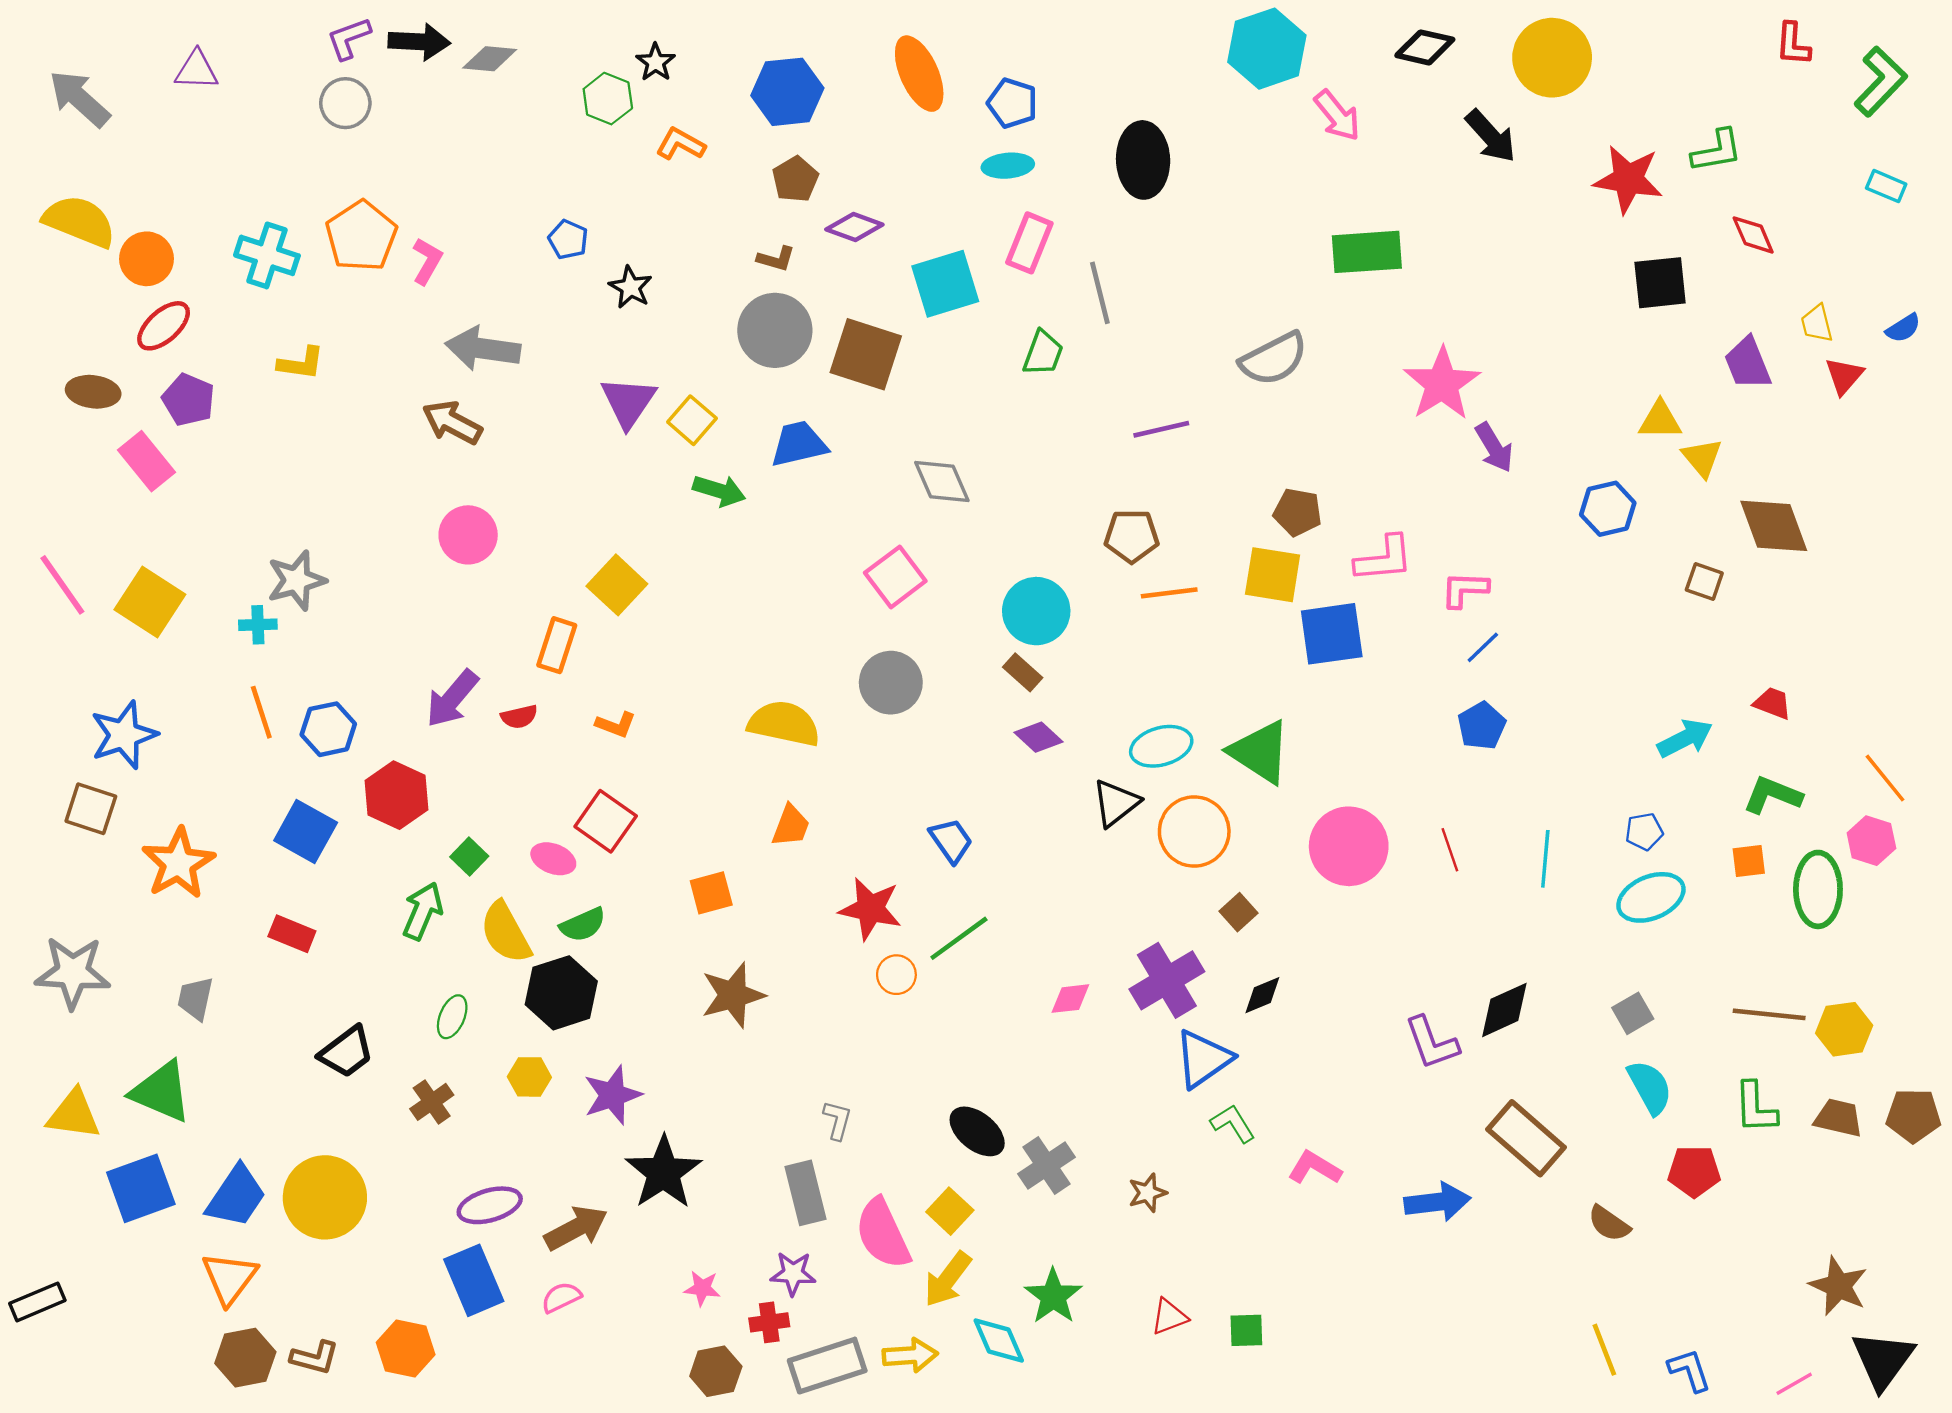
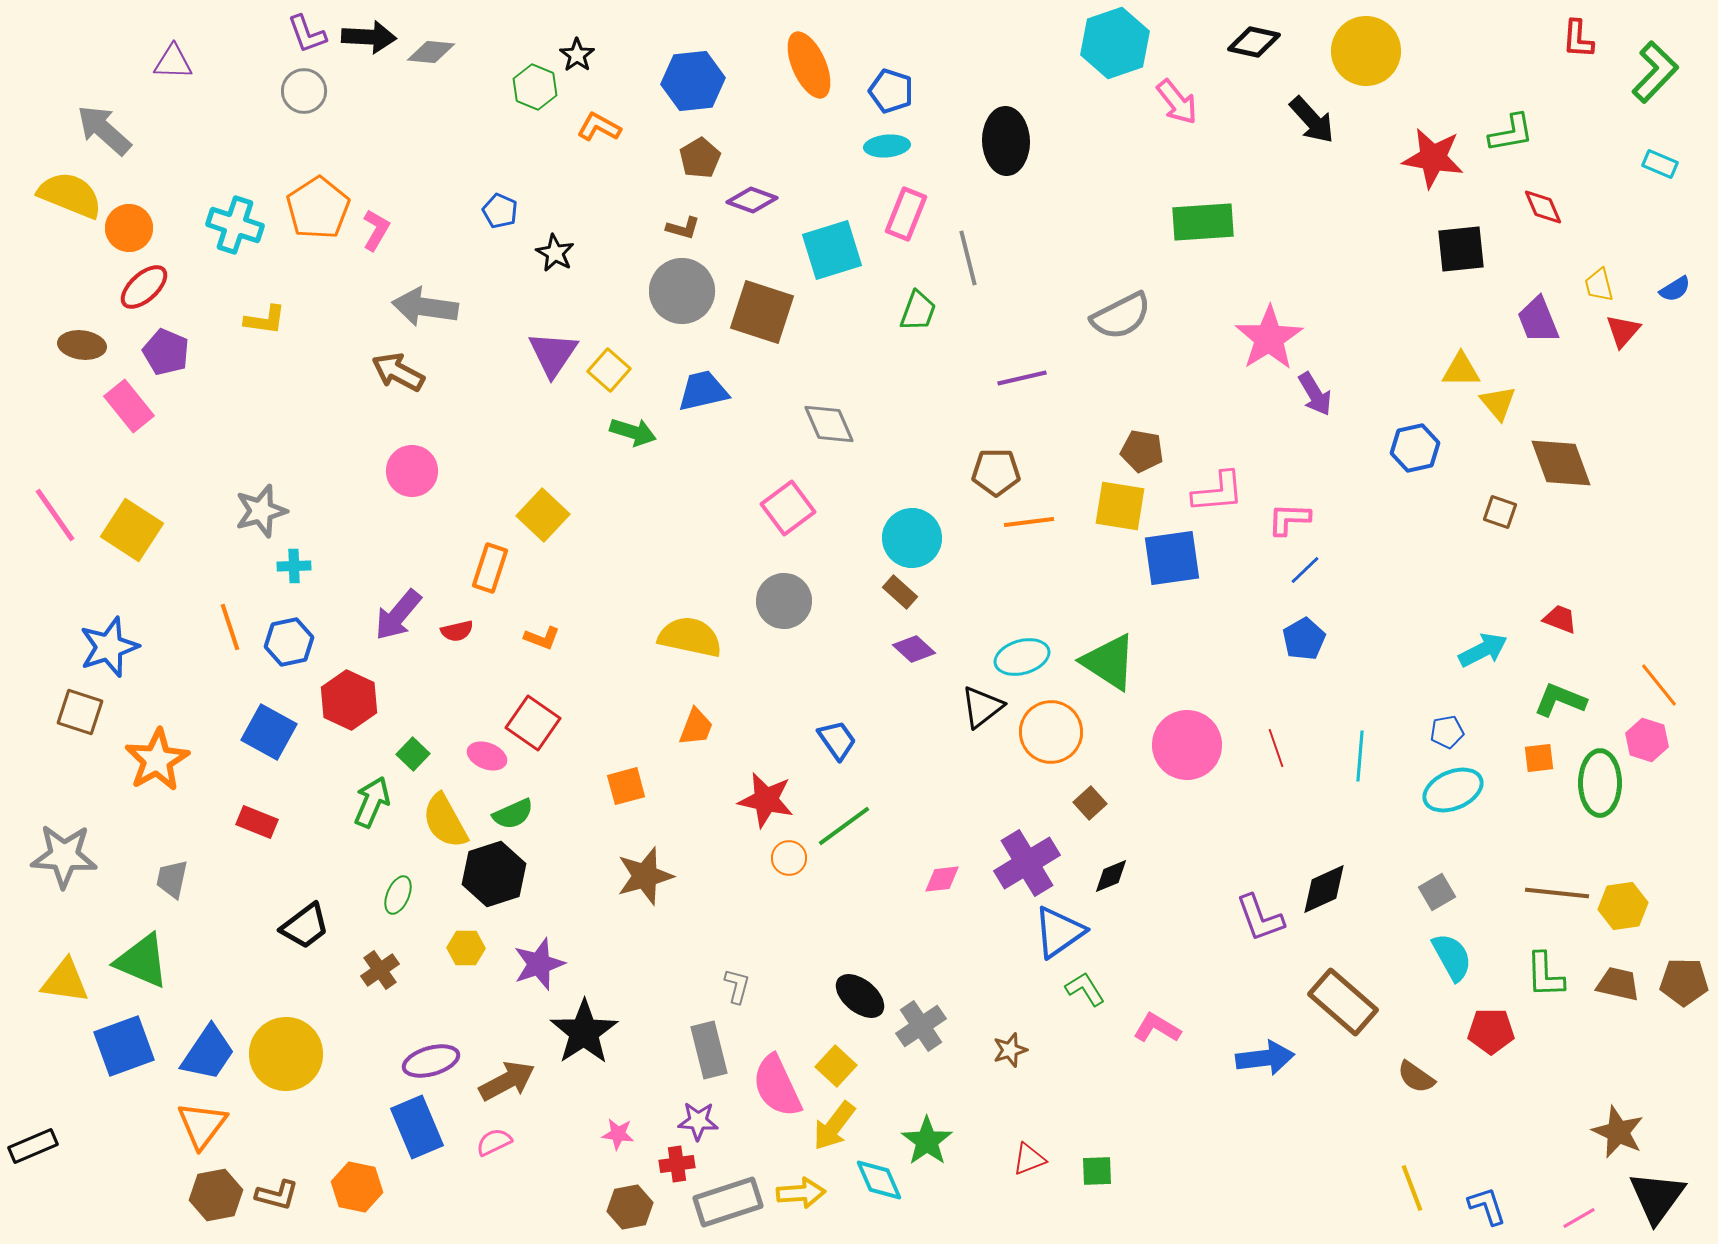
purple L-shape: (349, 38) -> (307, 34), turned -90
gray arrow: (79, 99) -> (104, 130), moved
cyan cross: (258, 625) -> (294, 566), moved

